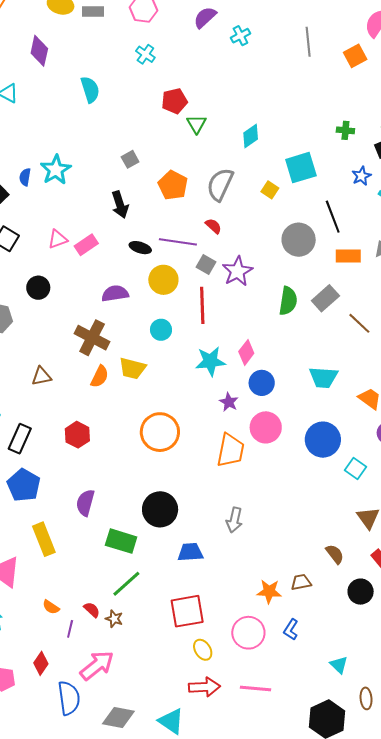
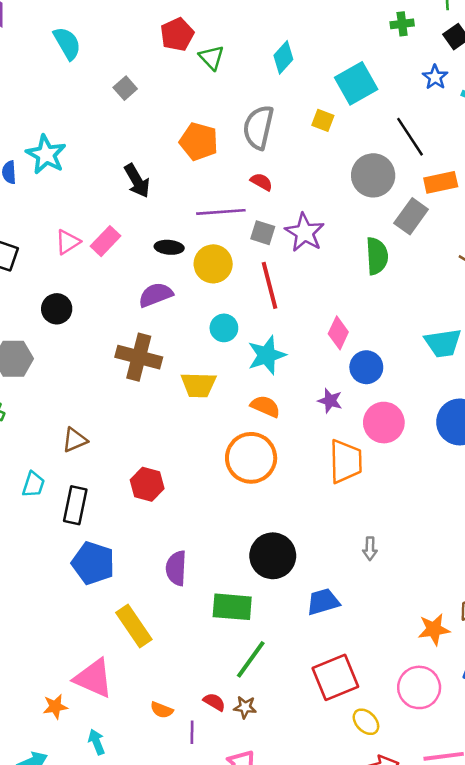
gray square: (130, 159) -> (125, 88), moved
black ellipse: (140, 248) -> (169, 247), moved
gray rectangle: (325, 298) -> (411, 216), moved
cyan star: (210, 361) -> (267, 355), moved
brown triangle: (41, 376) -> (75, 440), moved
orange semicircle: (100, 376) -> (265, 406), moved, turned -80
gray arrow: (234, 520) -> (370, 549), size x0.7

